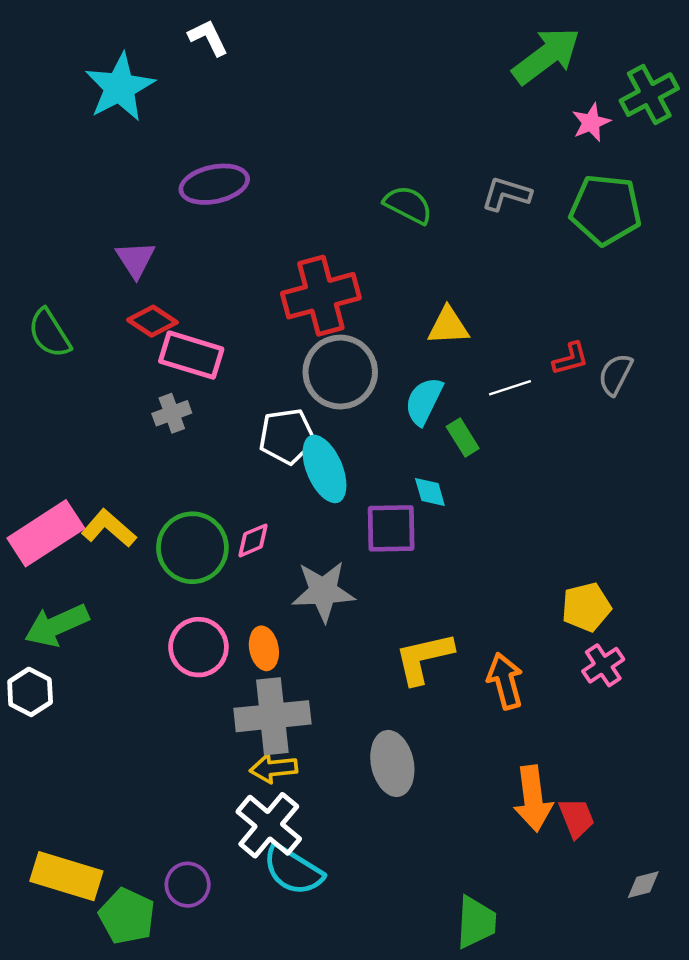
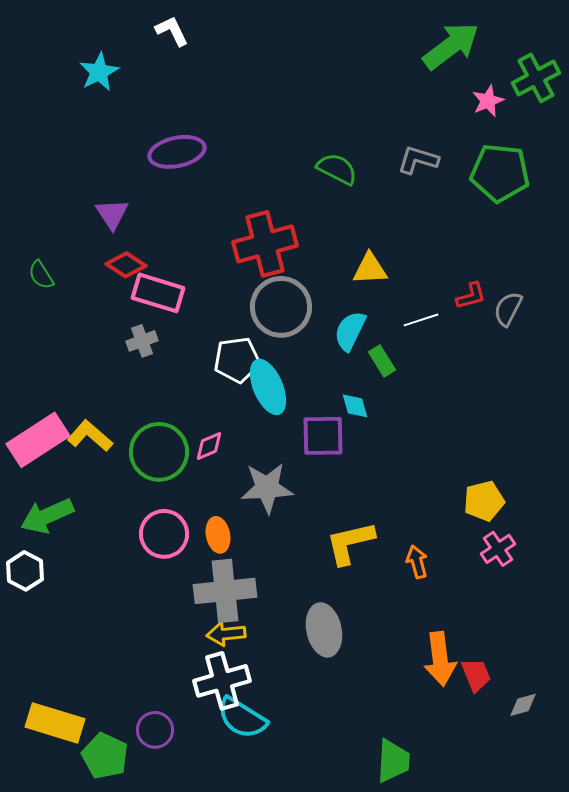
cyan star: (120, 87) -> (99, 72), size x0.7
green semicircle: (49, 333) -> (41, 275), size x0.7
orange arrow: (505, 681) -> (417, 562), size x0.7
white cross: (269, 825) -> (222, 681), turned 34
gray diamond: (643, 885) -> (523, 705), moved

